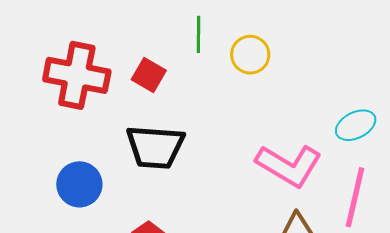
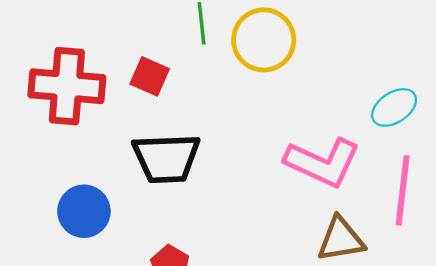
yellow circle: (250, 55) -> (264, 40), size x1.4

